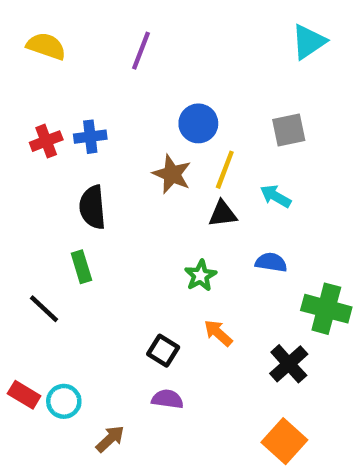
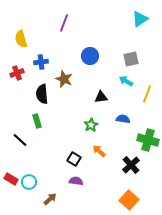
yellow semicircle: (46, 46) -> (21, 39), moved, turned -126
red cross: (46, 141) -> (17, 73), moved
yellow line: (225, 170) -> (147, 94), moved
brown star: (172, 174) -> (64, 79), moved
cyan arrow: (276, 196) -> (126, 81), moved

